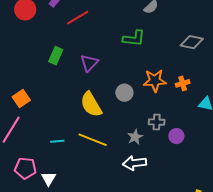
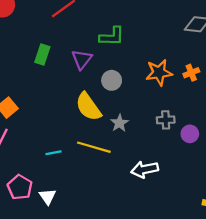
green L-shape: (134, 38) -> (112, 36), moved
gray circle: (124, 93) -> (112, 80), moved
gray star: (135, 137) -> (119, 123), moved
pink pentagon: (25, 168) -> (20, 187), turned 30

